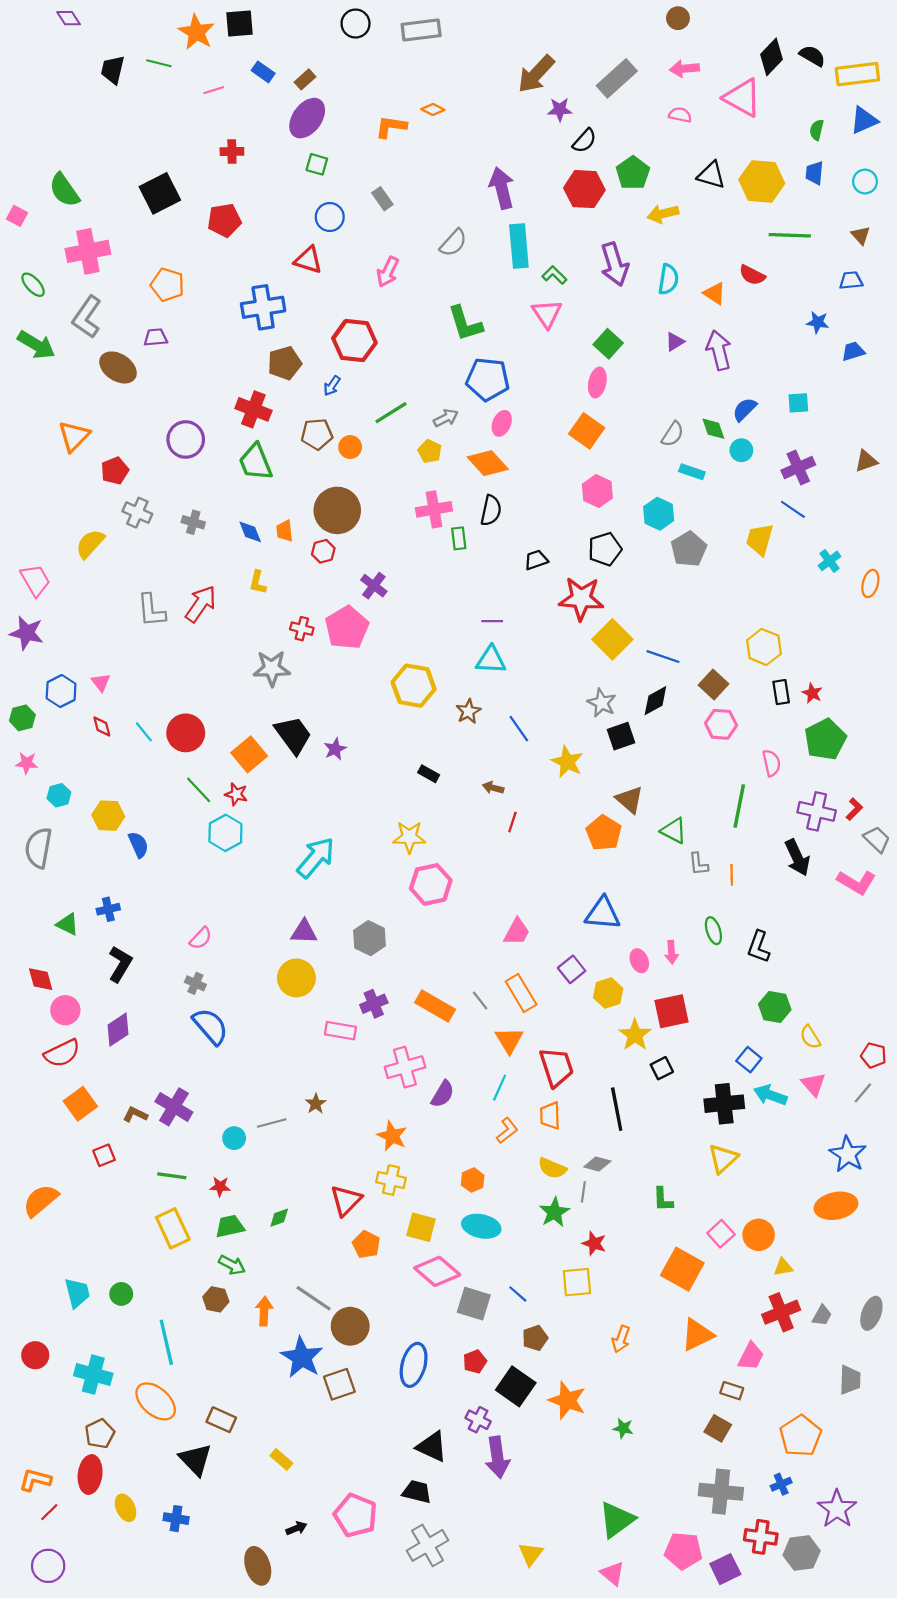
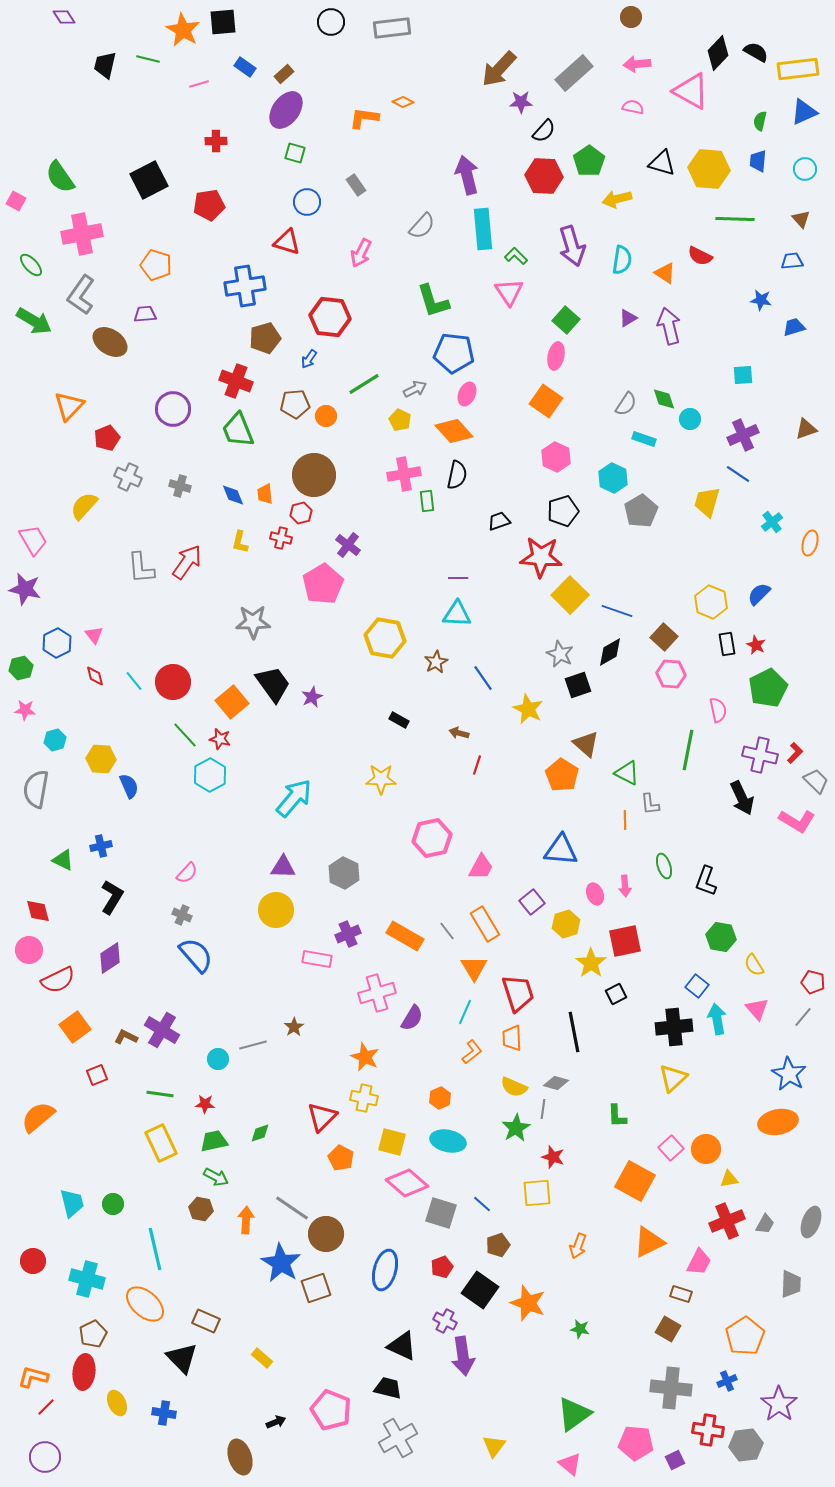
blue semicircle: (745, 409) -> (759, 594), moved
red cross: (302, 629) -> (281, 538), moved
orange line: (732, 875) -> (625, 820), moved
pink hexagon: (431, 884) -> (432, 838), moved
pink circle: (65, 1010) -> (29, 950), moved
cyan arrow: (770, 1095) -> (717, 1019), turned 60
purple square: (725, 1569) -> (675, 1460), size x0.7

